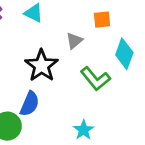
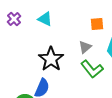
gray triangle: (74, 41) -> (85, 47), moved

